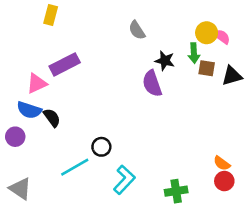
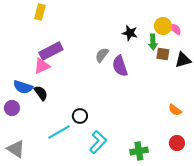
gray semicircle: (137, 30) -> (102, 55), moved, turned 70
black star: (165, 61) -> (130, 33), moved
pink triangle: (37, 83) -> (42, 66), moved
orange semicircle: (222, 163) -> (175, 110), moved

